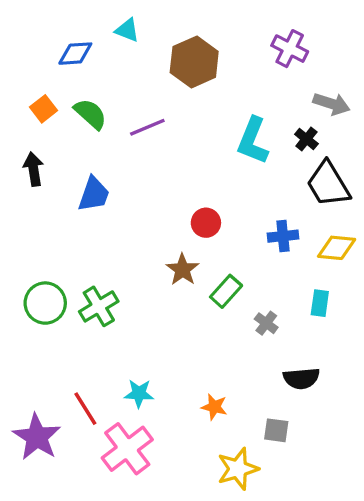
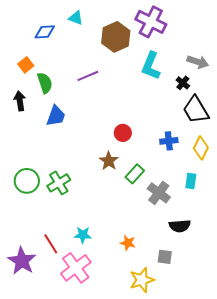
purple cross: (290, 49) -> (151, 22), moved, size x1.4
green semicircle: (90, 114) -> (45, 83), moved, turned 30
cyan L-shape: (253, 141) -> (151, 66), moved
yellow diamond: (337, 248) -> (201, 148), turned -70
gray cross: (266, 323) -> (159, 193), size x1.6

